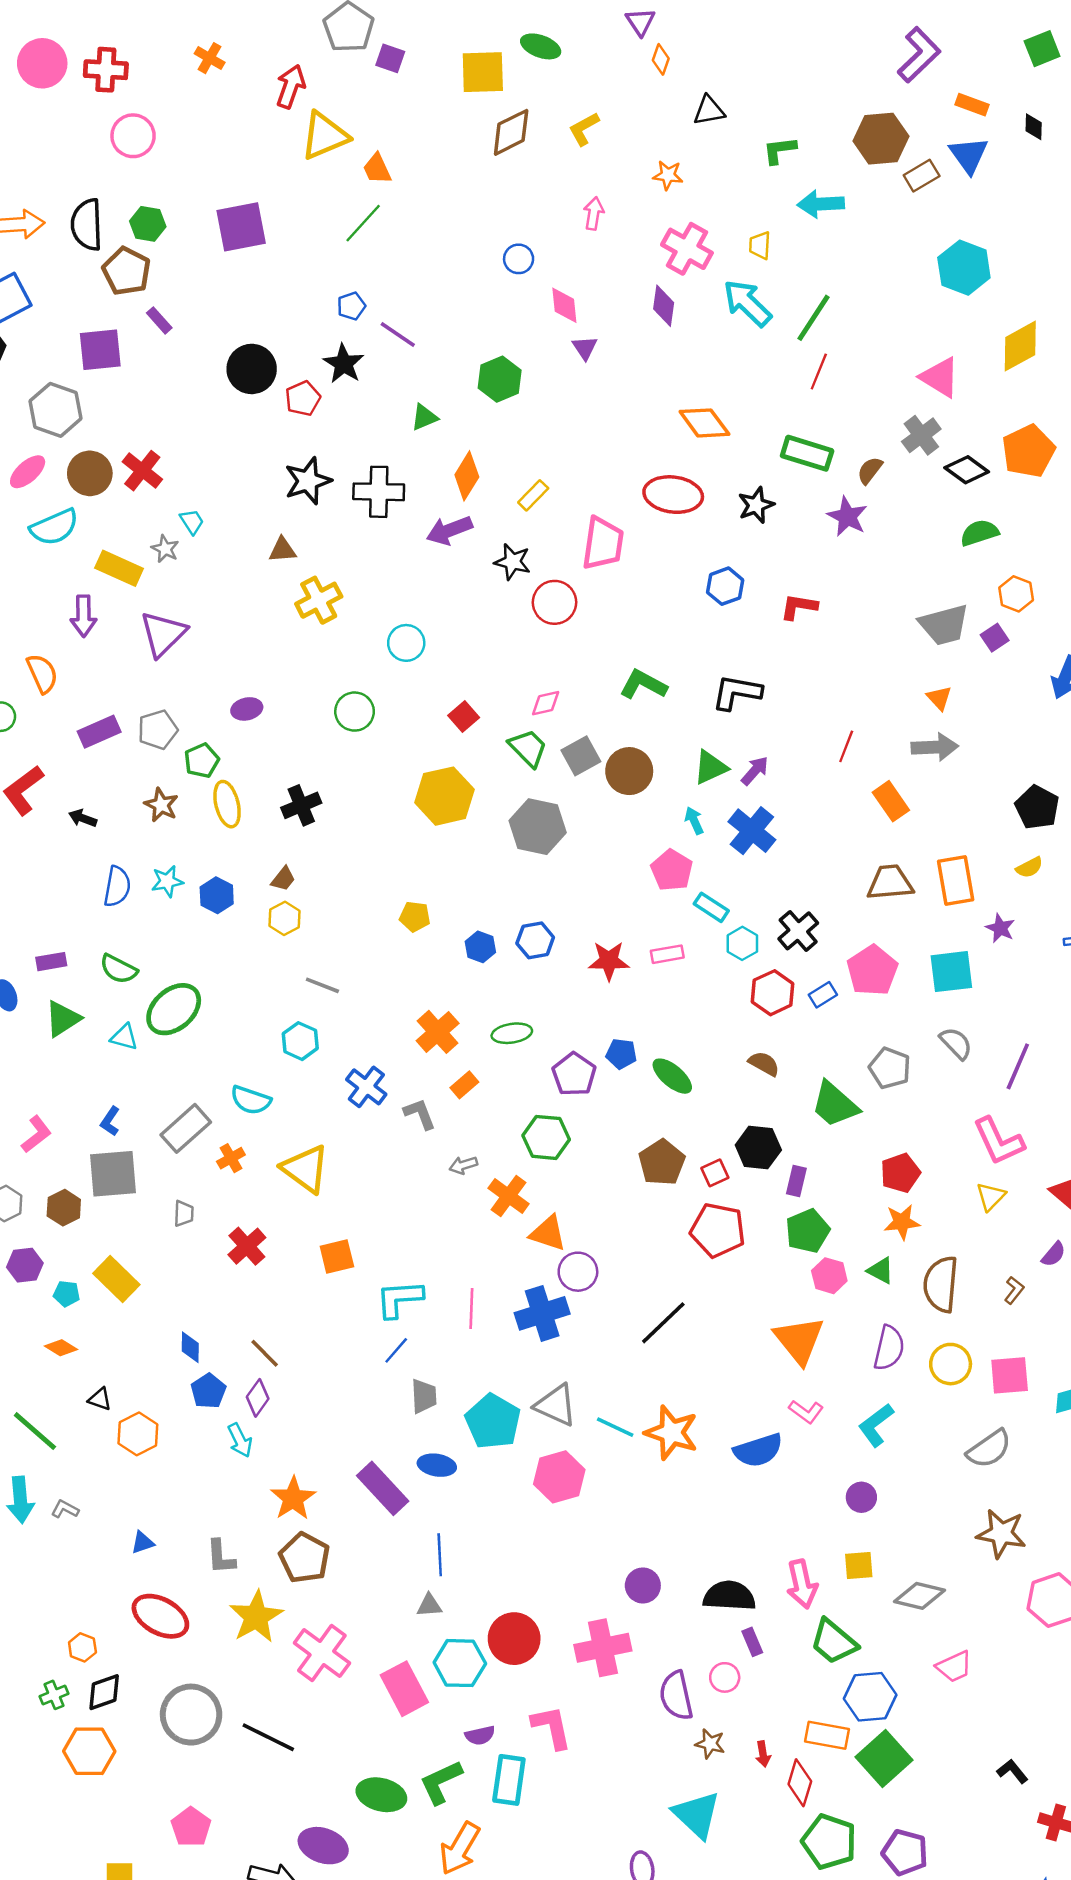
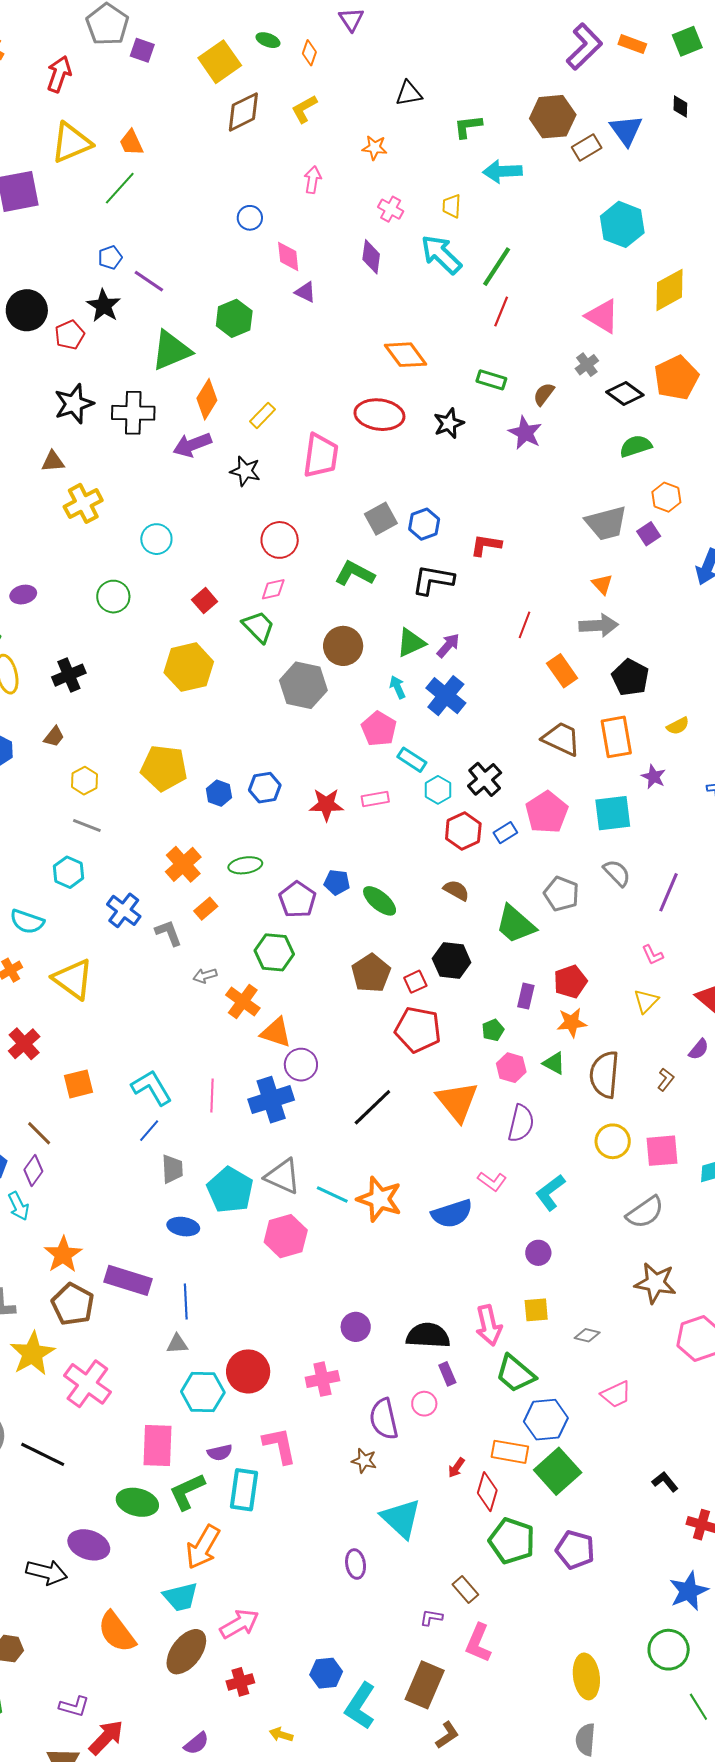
green ellipse: (541, 46) -> (268, 40), size x0.7
orange diamond: (661, 59) -> (309, 53), moved
yellow square: (483, 72) -> (220, 62), turned -33
orange rectangle: (972, 105) -> (632, 44), moved
yellow triangle: (324, 136) -> (71, 143), moved
pink cross: (687, 249) -> (391, 209), size x0.6
purple triangle: (585, 348) -> (305, 292), turned -30
green triangle: (424, 417) -> (171, 350), size x1.8
gray cross: (921, 435) -> (587, 365), size x0.7
green rectangle: (807, 453) -> (491, 380), size x0.7
blue hexagon: (725, 586) -> (424, 524), moved
red circle: (555, 602) -> (280, 540), moved
red L-shape: (799, 607) -> (486, 545), moved
gray square: (581, 756) -> (381, 519), moved
black pentagon: (1037, 807) -> (630, 677), moved
gray hexagon: (538, 827) -> (303, 685), moved
brown trapezoid: (890, 883) -> (561, 739), turned 30
yellow pentagon: (415, 917) -> (164, 768), size x1.8
yellow hexagon: (284, 918) -> (84, 781), moved
pink L-shape: (999, 1141) -> (653, 955), size x0.5
purple rectangle: (796, 1181) -> (526, 996), moved
green pentagon: (808, 1231) -> (493, 1030), size x0.6
orange square: (337, 1256) -> (78, 1084), moved
cyan L-shape: (399, 1299) -> (152, 1088), turned 63
orange triangle: (799, 1340) -> (457, 1101), moved
purple semicircle: (889, 1348) -> (521, 1123), moved
purple rectangle: (383, 1488) -> (128, 1280), moved, turned -30
gray diamond: (920, 1596) -> (587, 1335), size x0.6
pink cross: (603, 1648) -> (322, 1379), size x0.7
pink rectangle: (404, 1689) -> (158, 1446), moved, turned 30
brown star: (710, 1744) -> (364, 1461), moved
red arrow: (763, 1754) -> (456, 1468), turned 45

